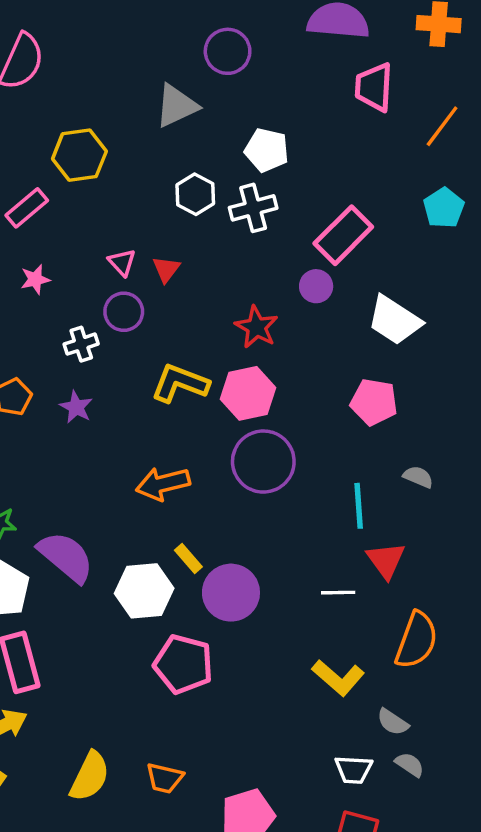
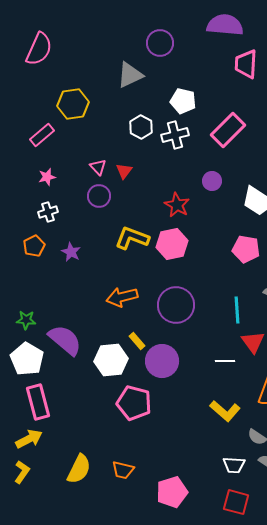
pink rectangle: (343, 235) -> (228, 130), moved
white cross: (81, 344) -> (48, 212), moved
purple circle: (263, 462) -> (176, 305), moved

